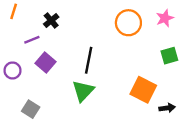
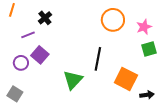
pink star: (165, 18) -> (144, 27), moved
black line: (89, 60) -> (98, 59), moved
purple circle: (13, 70) -> (21, 63), moved
gray square: (31, 109) -> (15, 94), moved

